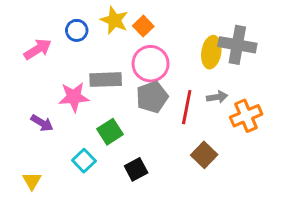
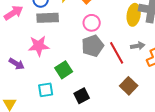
pink circle: (151, 64) -> (92, 23), size x0.7
gray rectangle: (106, 80) -> (48, 18), moved
red line: (187, 107) -> (117, 53), turned -40
cyan square: (84, 161) -> (46, 90), turned 35

